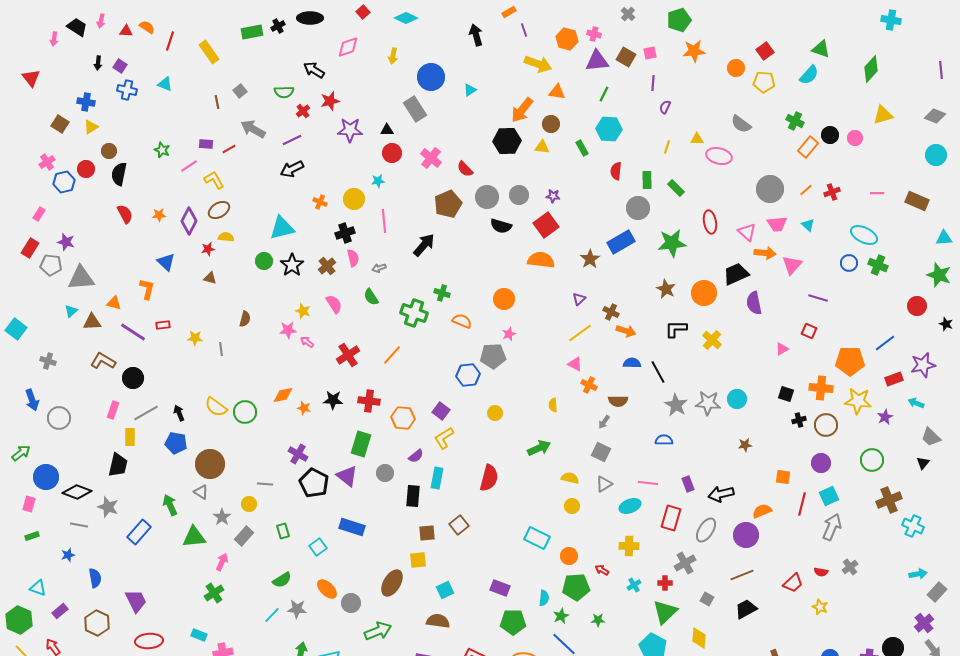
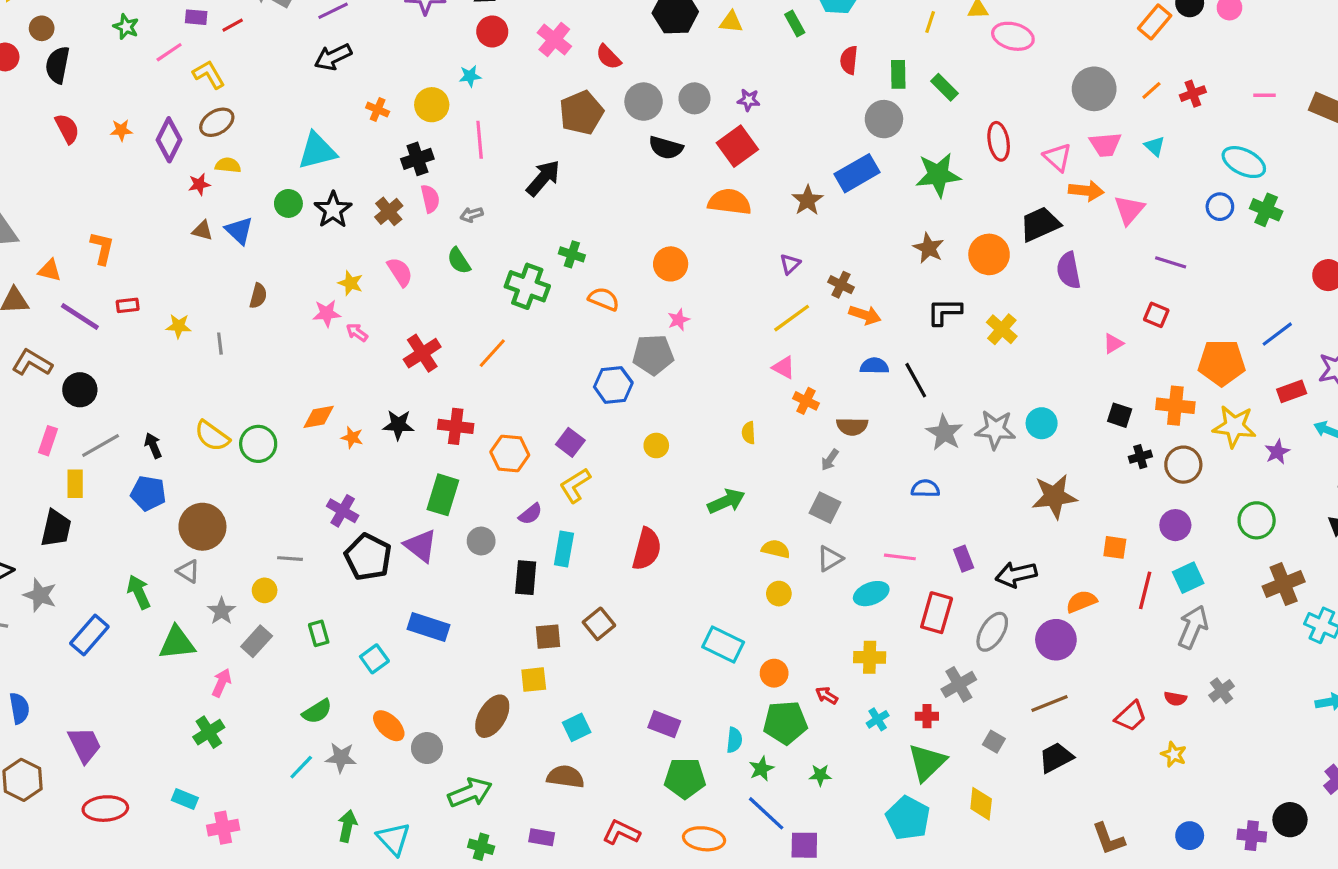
blue triangle: (166, 262) -> (239, 231), moved
brown star: (745, 445) -> (1054, 496), size x2.0

